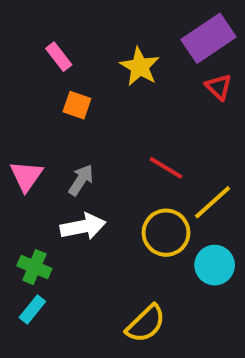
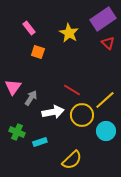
red line: (166, 168) -> (72, 90), moved
gray arrow: (81, 180) -> (31, 98), moved
white arrow: (83, 227) -> (53, 112), moved
cyan rectangle: (32, 310) -> (40, 142), moved, turned 32

